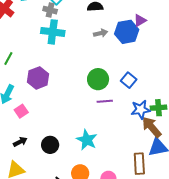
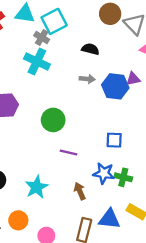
green circle: (98, 79) -> (53, 120), moved
blue square: (129, 80) -> (114, 140), moved, turned 35
brown arrow: (152, 127) -> (80, 191), moved, size x0.7

